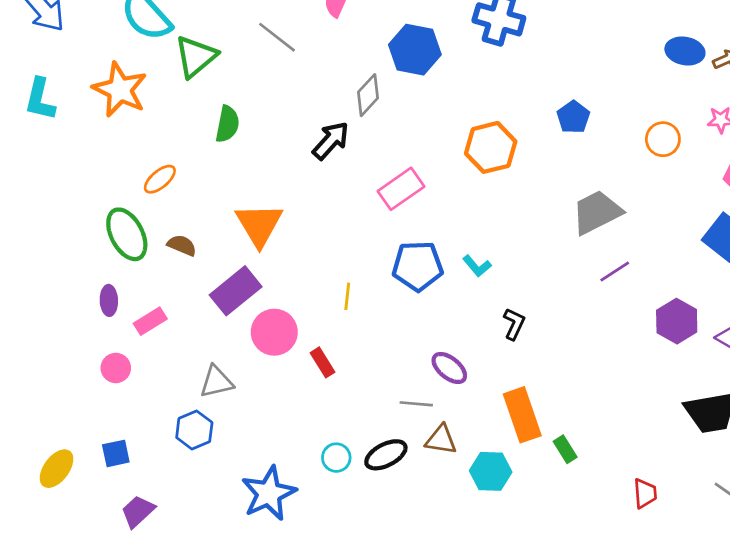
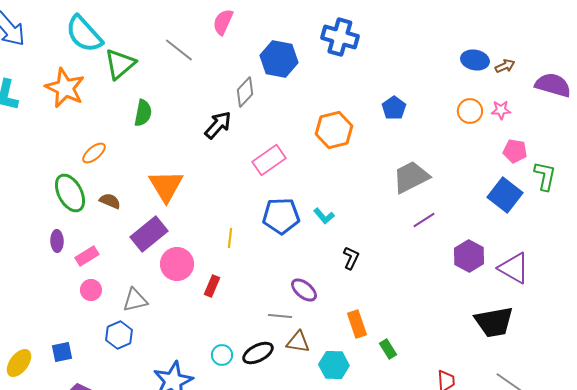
orange circle: (663, 139) -> (470, 111), moved
red rectangle: (322, 362) -> (212, 286), turned 55
pink circle: (116, 368) -> (91, 290), moved
orange rectangle: (522, 415) -> (357, 324), size x0.7

